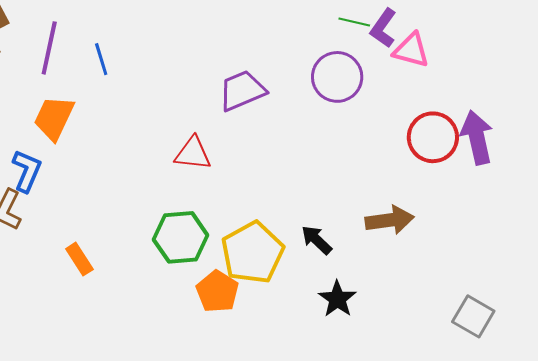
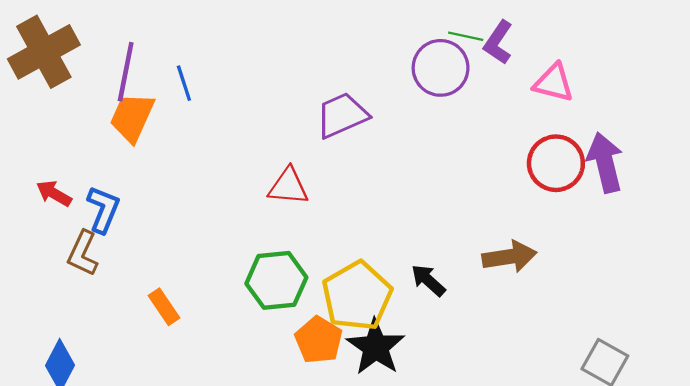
pink triangle: (411, 50) -> (554, 83), moved
purple circle: (337, 77) -> (441, 68), moved
orange trapezoid: (54, 118) -> (132, 117), moved
black star: (337, 299) -> (376, 347), moved, size x1.4

